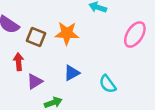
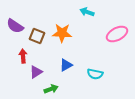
pink ellipse: (135, 34) -> (117, 34), turned 30
cyan semicircle: (108, 84) -> (95, 74), turned -42

